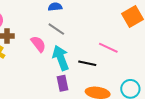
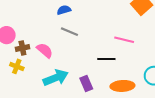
pink semicircle: (38, 44) -> (45, 50), moved
cyan arrow: (61, 58) -> (56, 78), moved, turned 100

